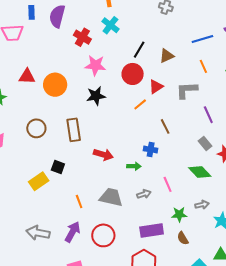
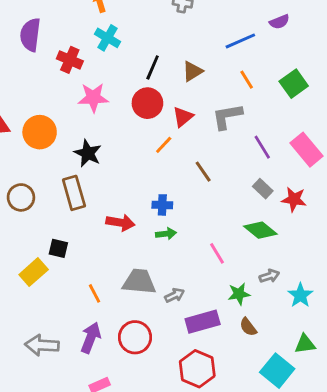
black star: (96, 96) -> (88, 153), moved, turned -30
blue cross: (151, 149) -> (162, 205), moved
gray arrow: (144, 194) -> (175, 295), moved

